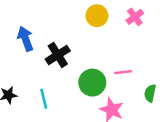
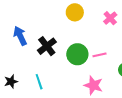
pink cross: (135, 17) -> (110, 18), moved
green circle: (92, 83) -> (77, 54), moved

